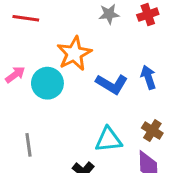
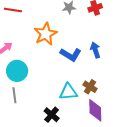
cyan circle: (47, 83) -> (17, 71), moved
brown cross: (152, 131) -> (90, 87), moved

